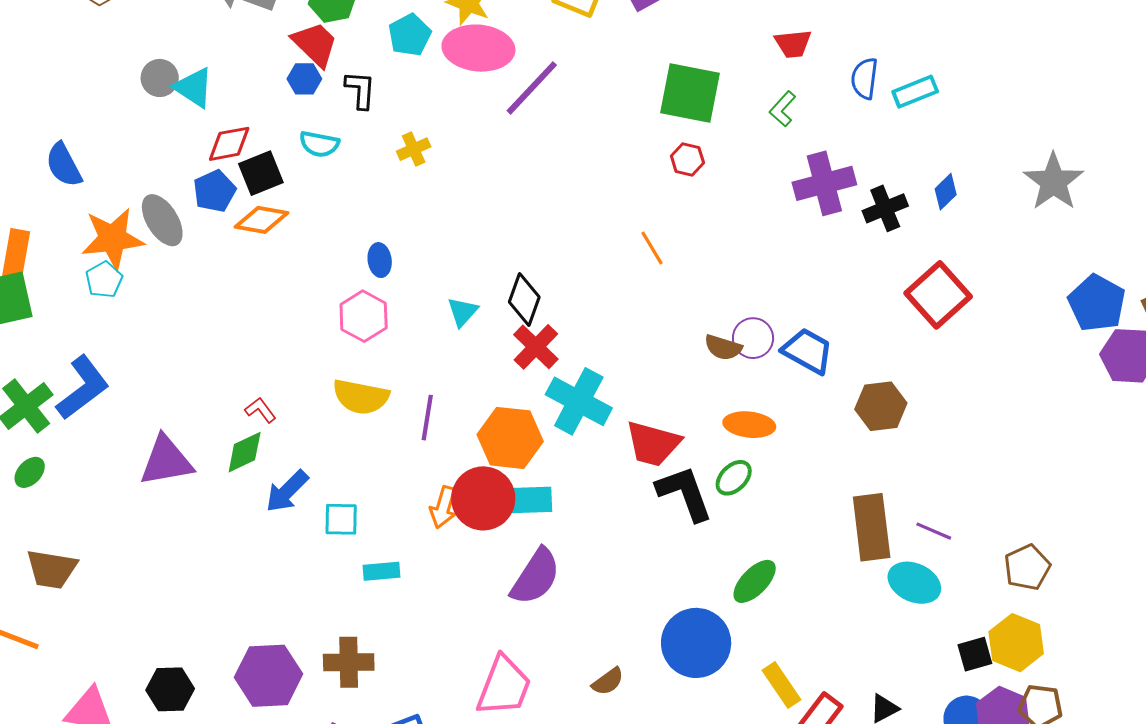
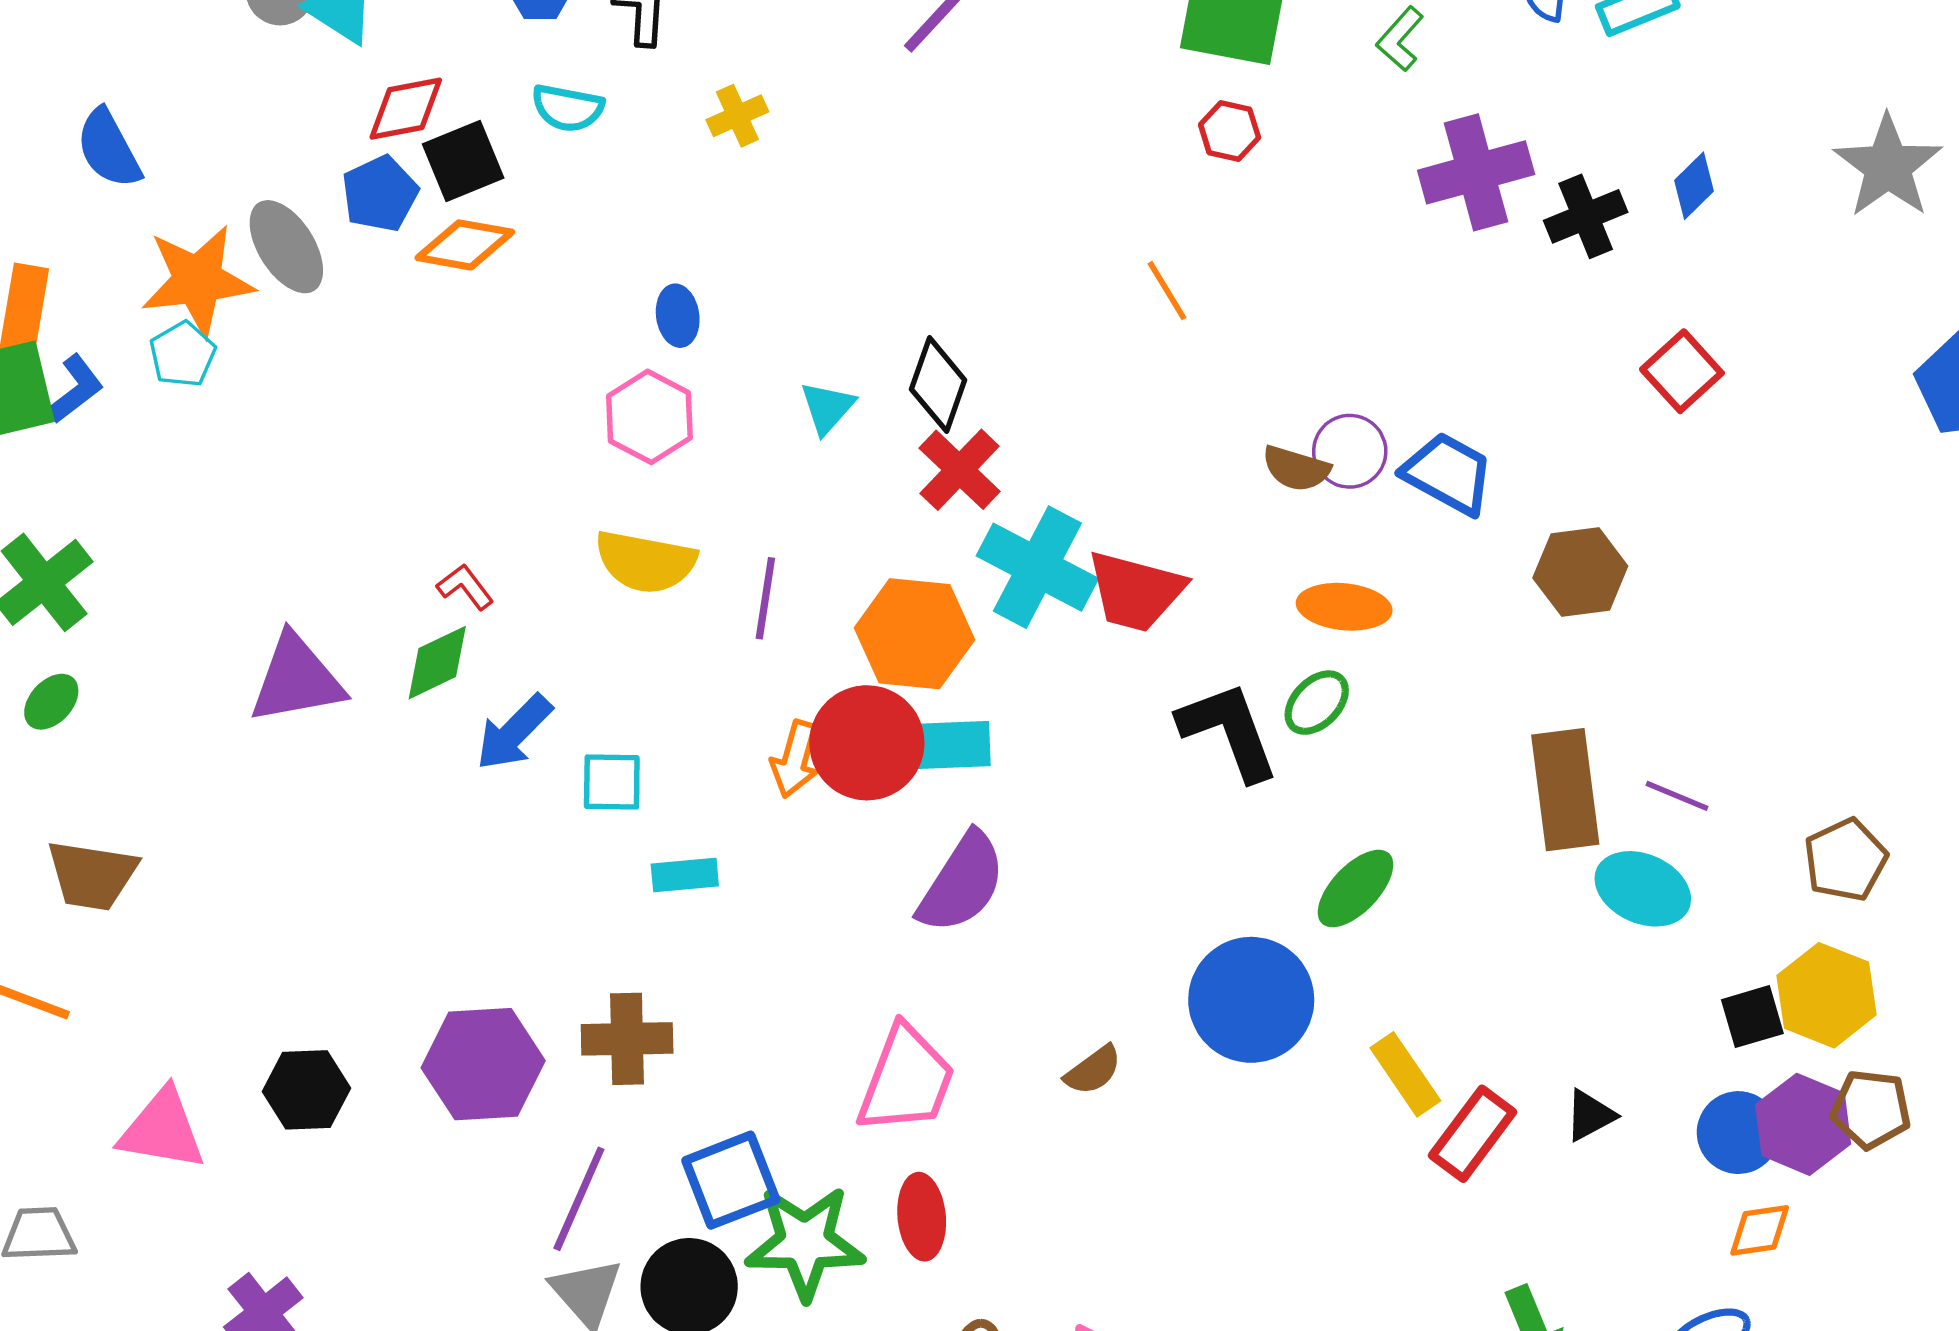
red square: (938, 295) -> (1682, 371), size x0.7
blue L-shape: (83, 388) -> (76, 389), moved, size x0.6
red trapezoid: (653, 444) -> (1136, 591), moved

